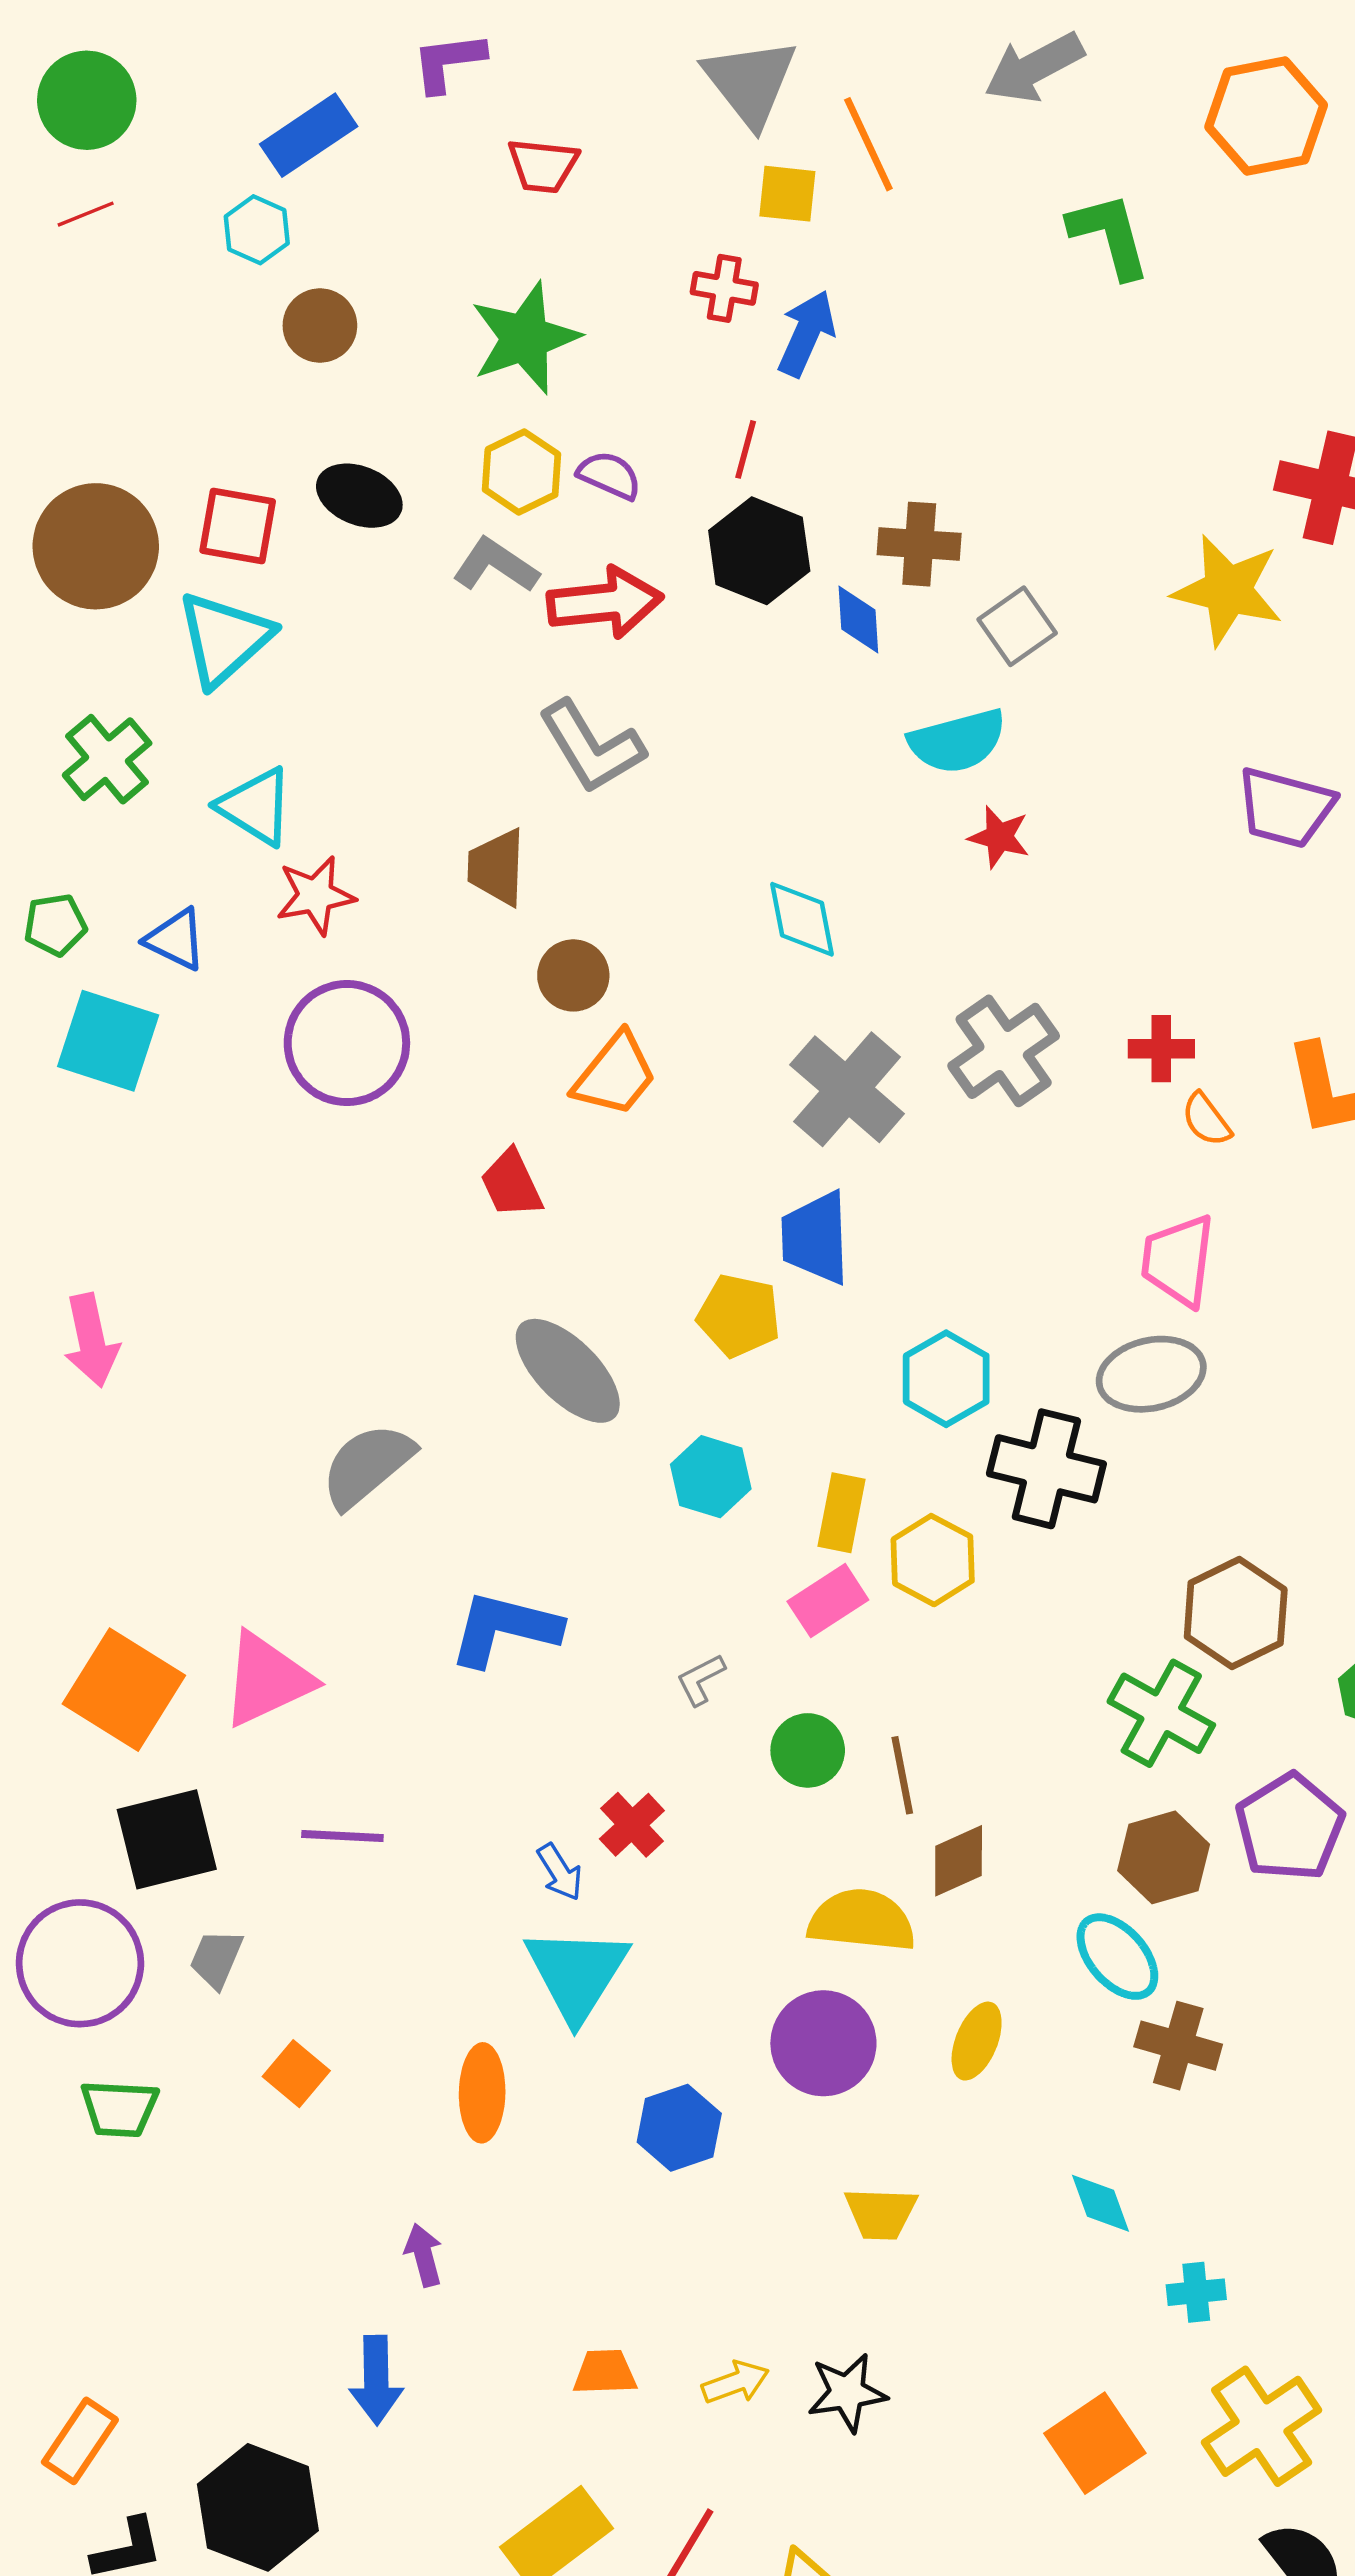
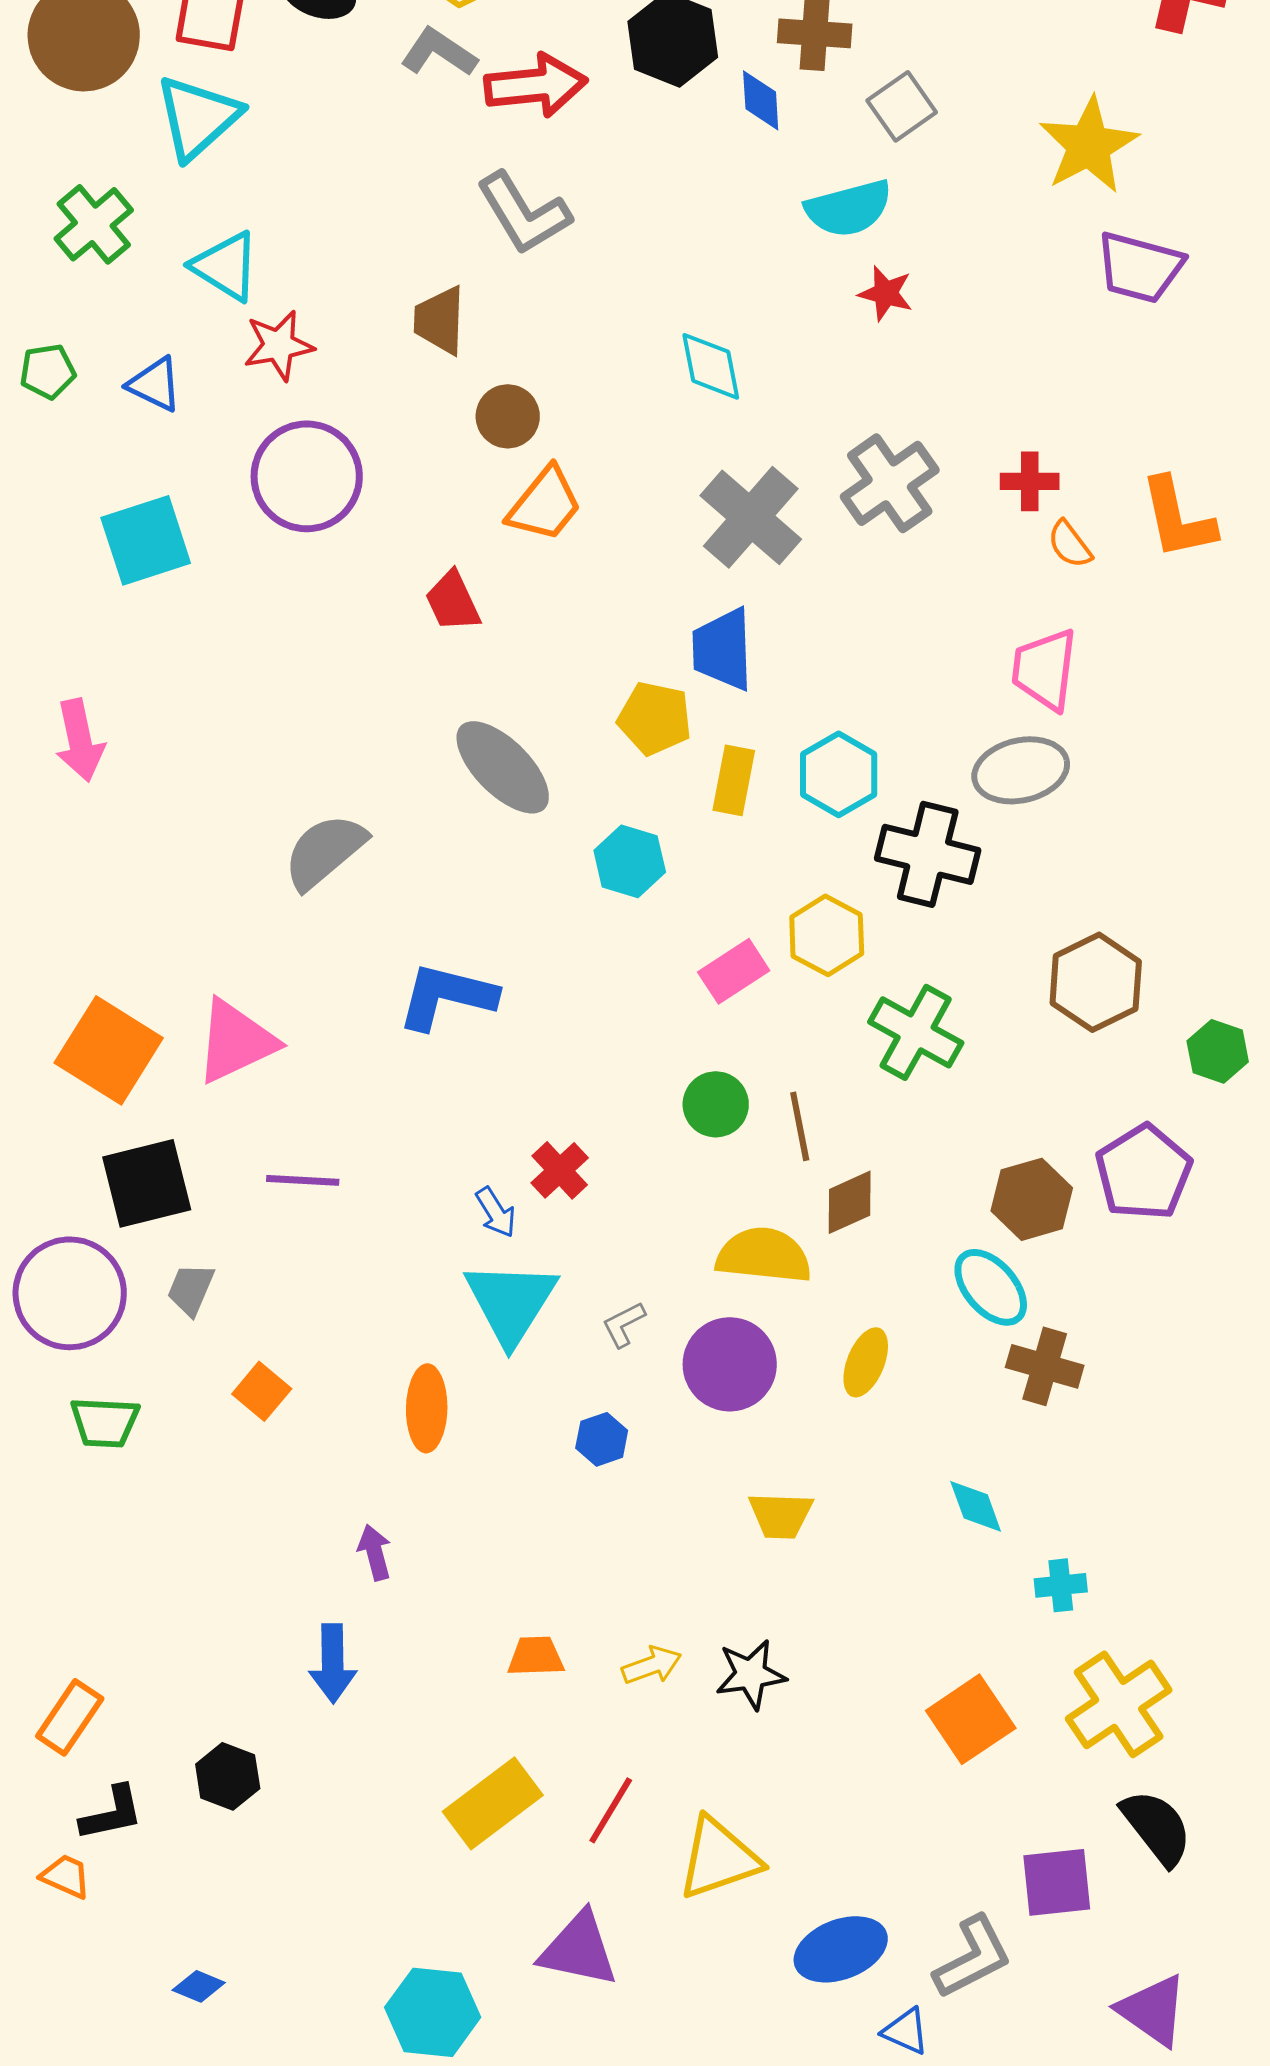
yellow star: (1228, 590) -> (1089, 145), moved, turned 30
cyan square: (108, 1041) -> (146, 540), moved, turned -36
yellow rectangle: (841, 1513) -> (734, 780), moved
gray L-shape: (701, 1679) -> (624, 1324), moved
green cross: (1161, 1713) -> (916, 1032), moved
blue hexagon: (679, 2128) -> (602, 1439), size x0.7
black hexagon: (258, 2507) -> (228, 1776), size x0.6

